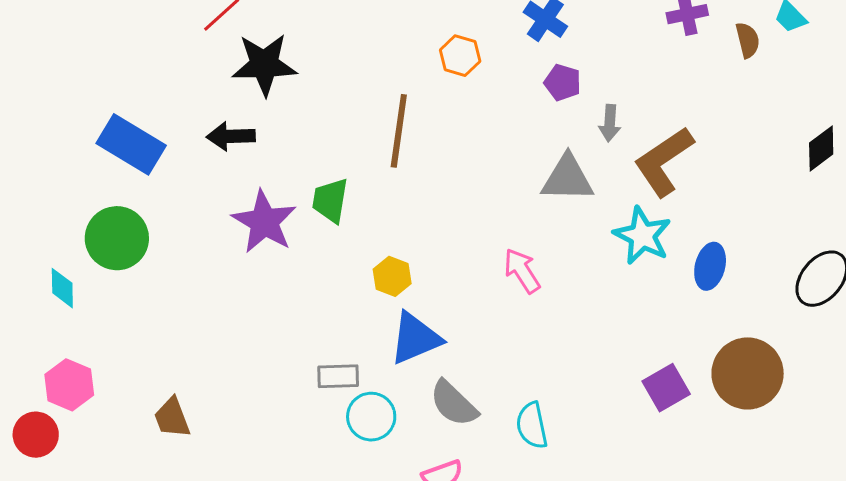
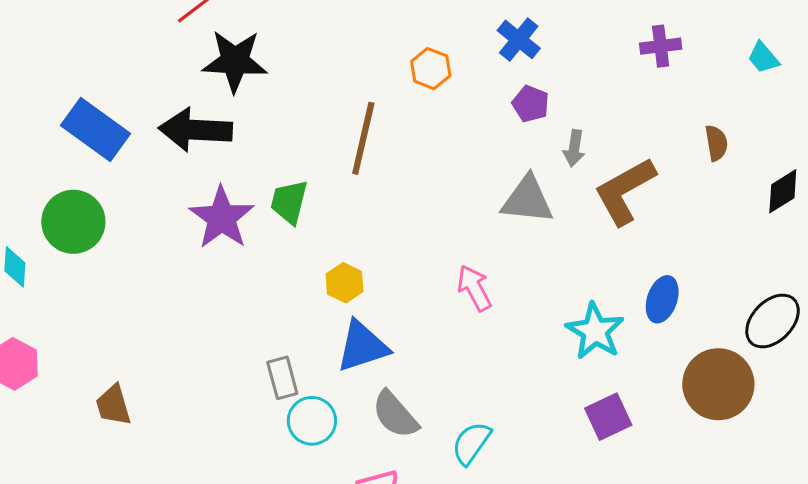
brown semicircle: (748, 40) -> (716, 143), moved
black arrow: (231, 136) -> (196, 130), size x1.5
cyan star: (642, 236) -> (595, 331), moved
brown circle: (748, 373) -> (718, 384), moved
gray rectangle: (338, 376) -> (282, 378), turned 72
cyan semicircle: (532, 425) -> (471, 443), turned 42

